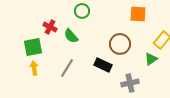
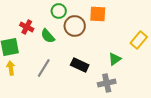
orange square: (138, 14) -> (98, 14), moved
brown circle: (120, 44) -> (75, 26), moved
green triangle: (151, 59) -> (115, 59), moved

